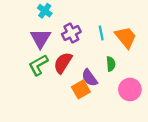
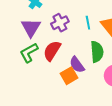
green semicircle: (111, 64) -> (97, 52), size x1.5

